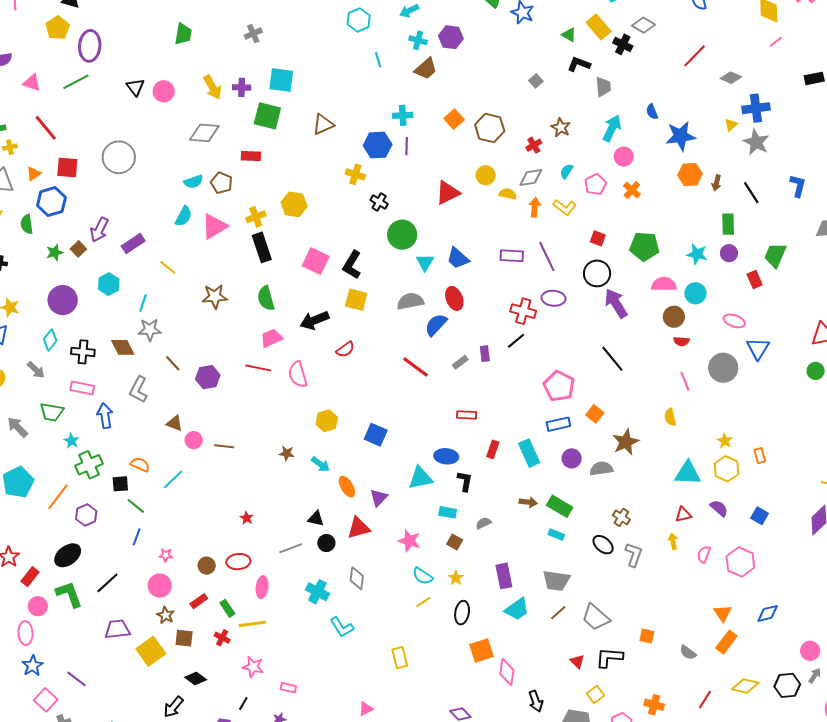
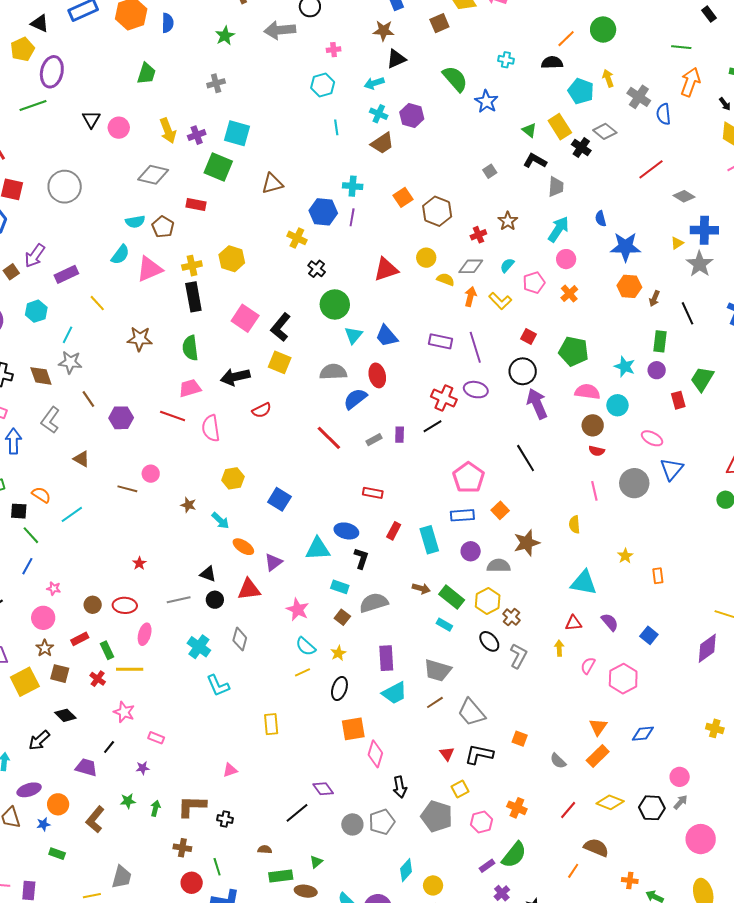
purple cross: (242, 87) -> (197, 135), turned -30
pink circle: (194, 440) -> (151, 474), moved
yellow hexagon: (727, 469) -> (488, 601), moved
orange ellipse: (347, 487) -> (243, 547), turned -35
gray semicircle: (483, 523) -> (374, 603), size x1.8

